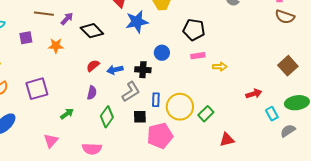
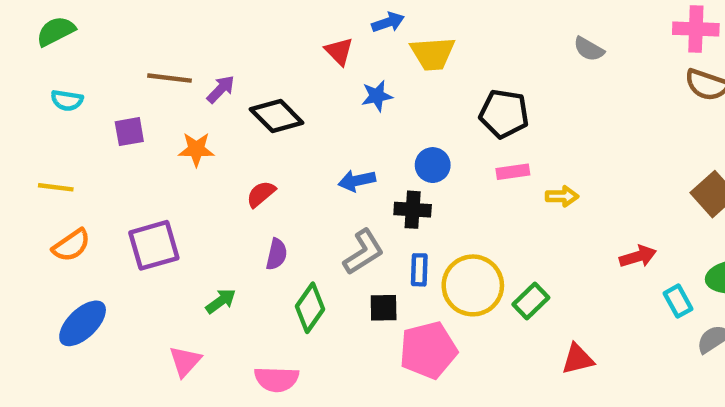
blue star: (137, 22) -> (377, 96), size x0.6
red semicircle: (93, 66) -> (261, 194), moved
blue arrow: (115, 70) -> (357, 181), moved
black cross: (143, 70) -> (413, 210), moved

